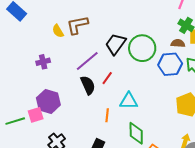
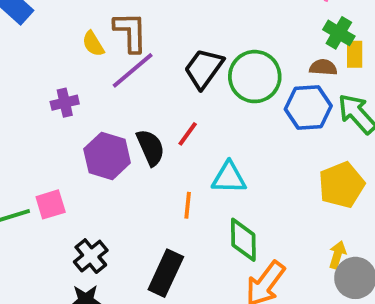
brown L-shape: (77, 25) -> (130, 32), turned 100
purple line: (87, 61) -> (133, 70), moved
purple hexagon: (48, 101) -> (107, 156), moved

